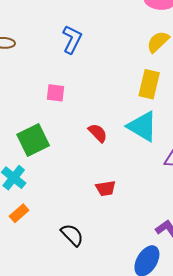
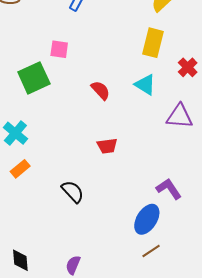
cyan triangle: (142, 126) -> (145, 85), size x0.7
green square: (33, 140) -> (34, 78), moved

